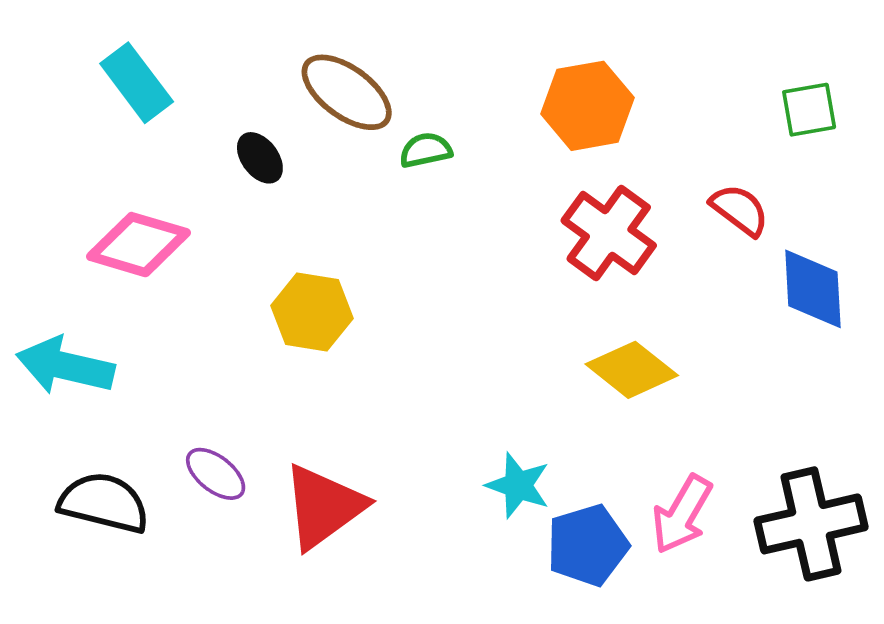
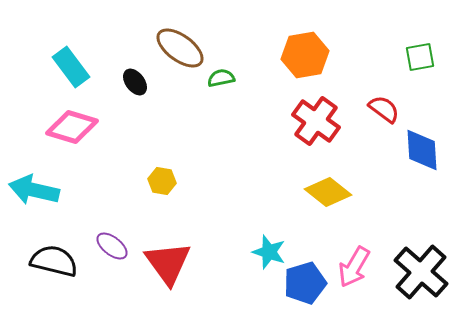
cyan rectangle: (137, 83) -> (71, 67), moved
yellow hexagon: (312, 312) -> (162, 181), moved, size x0.7
red triangle: (323, 507) -> (168, 263), turned -30
black cross: (811, 524) -> (421, 272), turned -36

